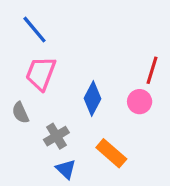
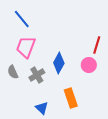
gray cross: (56, 136) -> (37, 75), moved
orange rectangle: (111, 153) -> (71, 98), turned 30

